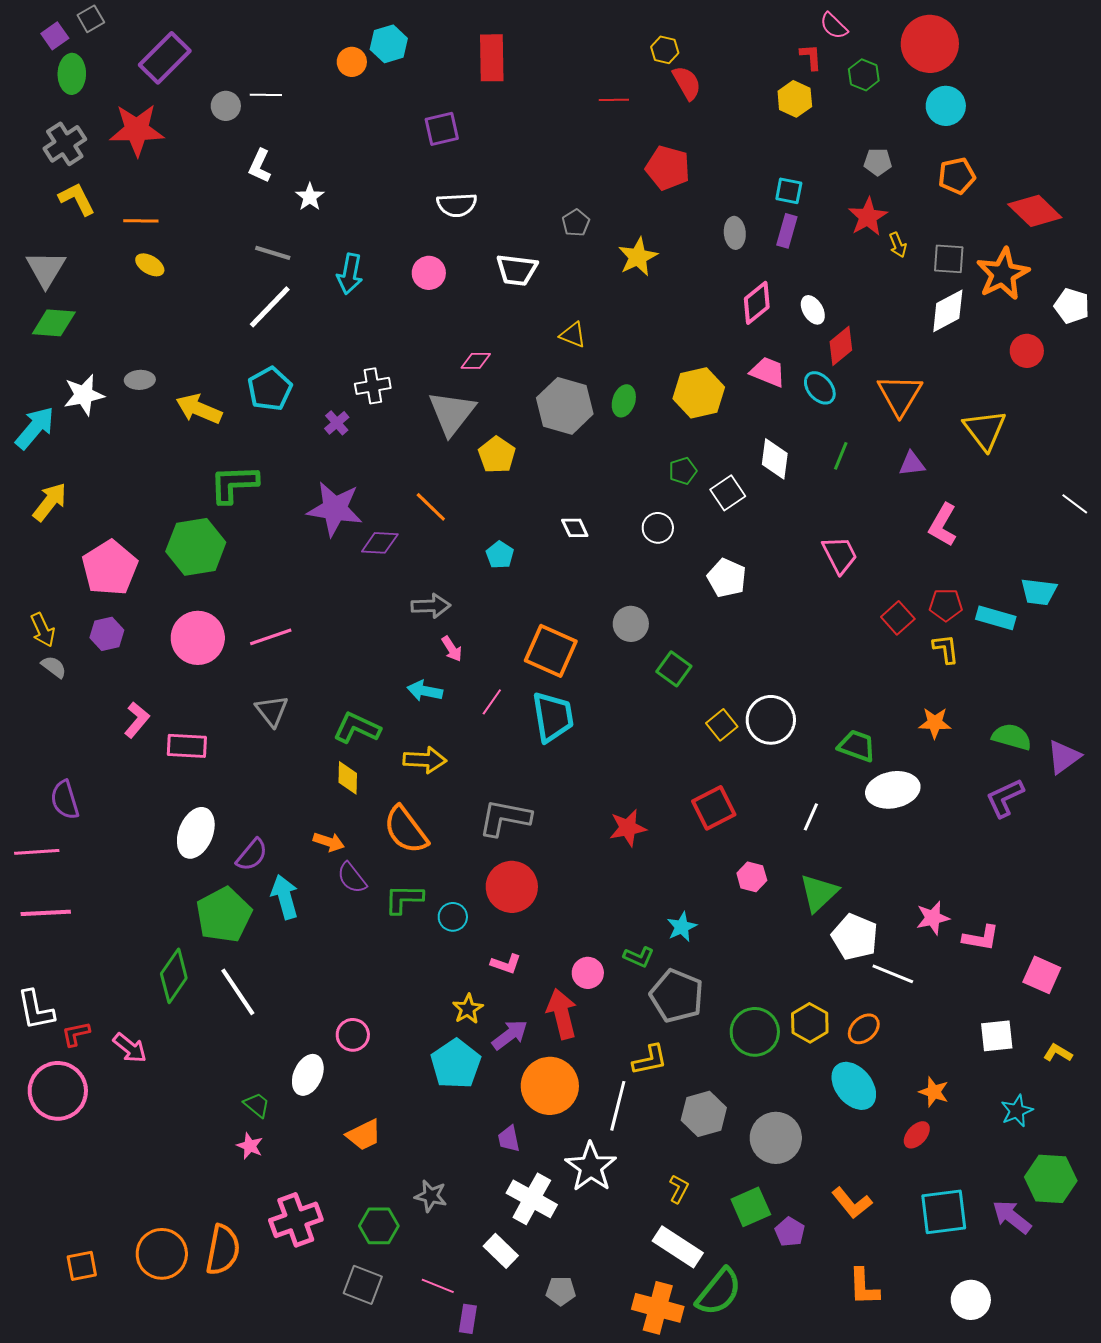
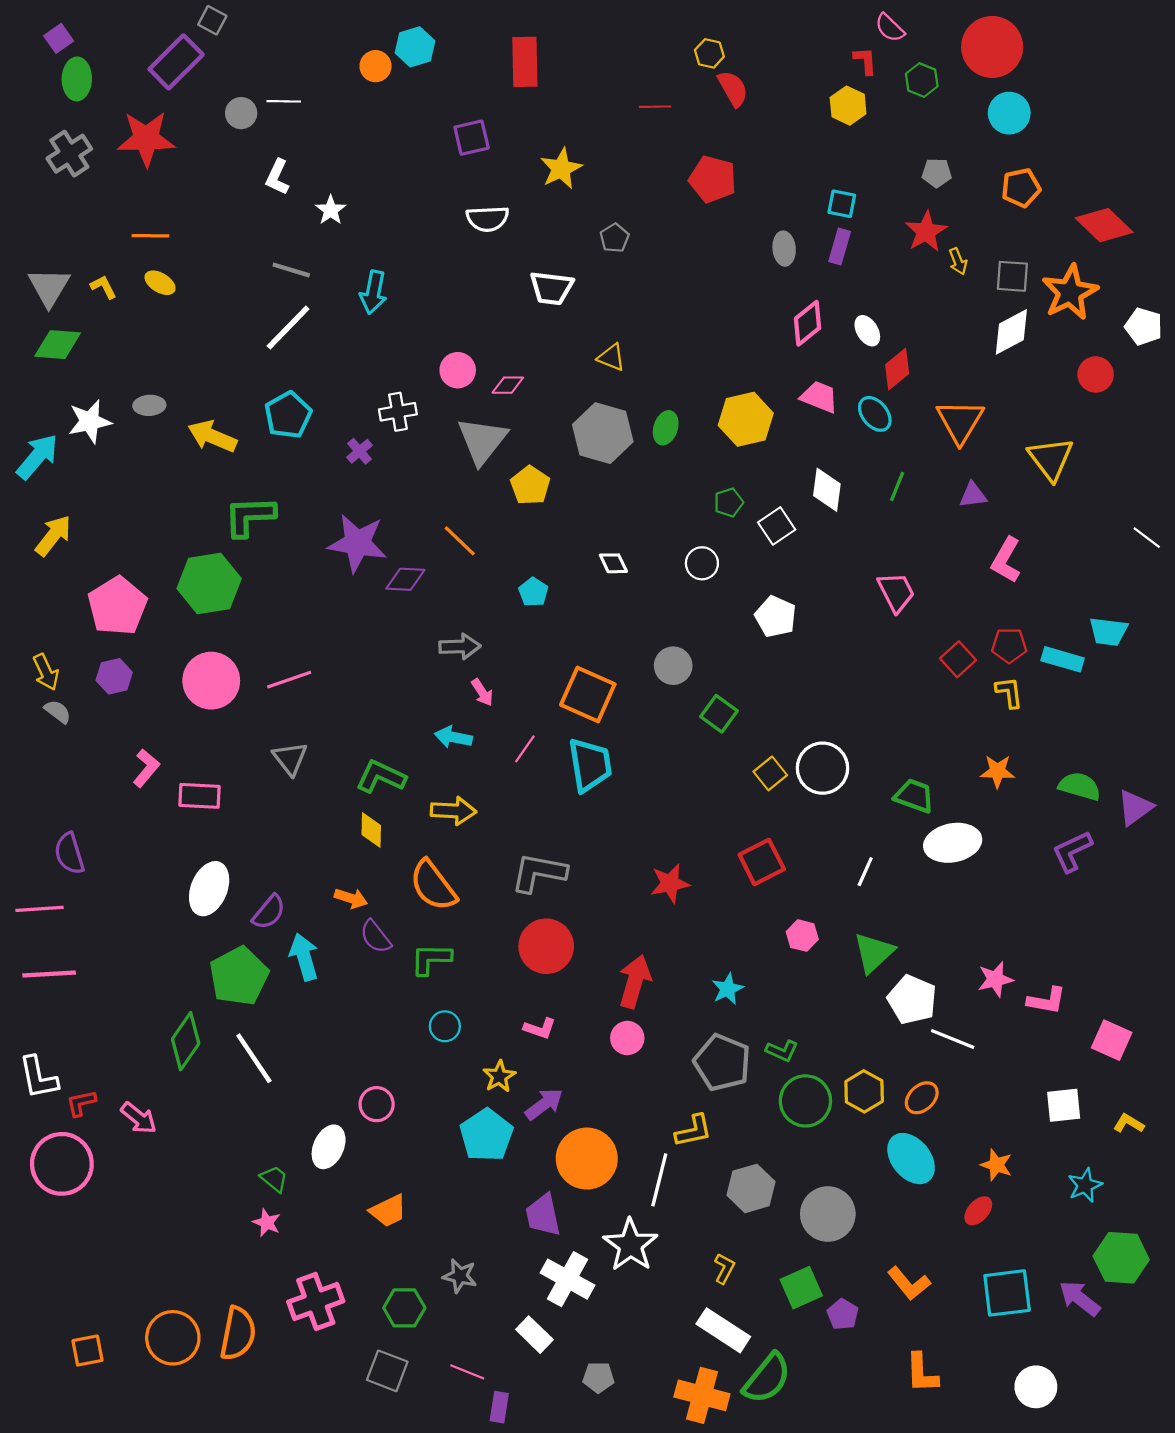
gray square: (91, 19) -> (212, 20), moved, turned -32
yellow L-shape: (77, 199) -> (103, 287), moved, size x0.7
yellow star: (638, 257) -> (561, 169), moved
pink circle: (429, 273) -> (458, 370), moved
cyan circle: (453, 917) -> (445, 1026), moved
green L-shape: (639, 957) -> (782, 1051), moved
red arrow: (562, 1014) -> (635, 981), moved, turned 30
purple trapezoid: (509, 1139) -> (543, 1215), size x1.5

